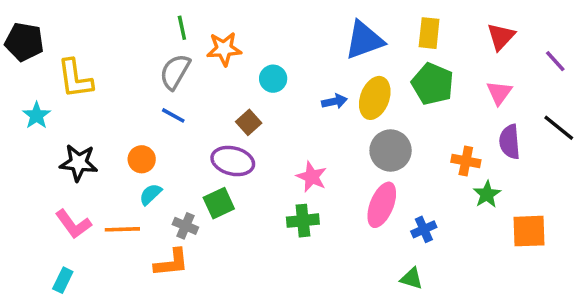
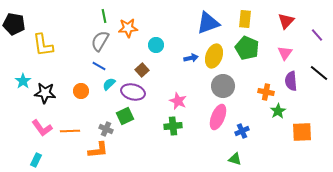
cyan star: (37, 115) -> (23, 81), moved
cyan semicircle: (150, 194) -> (109, 84), moved

